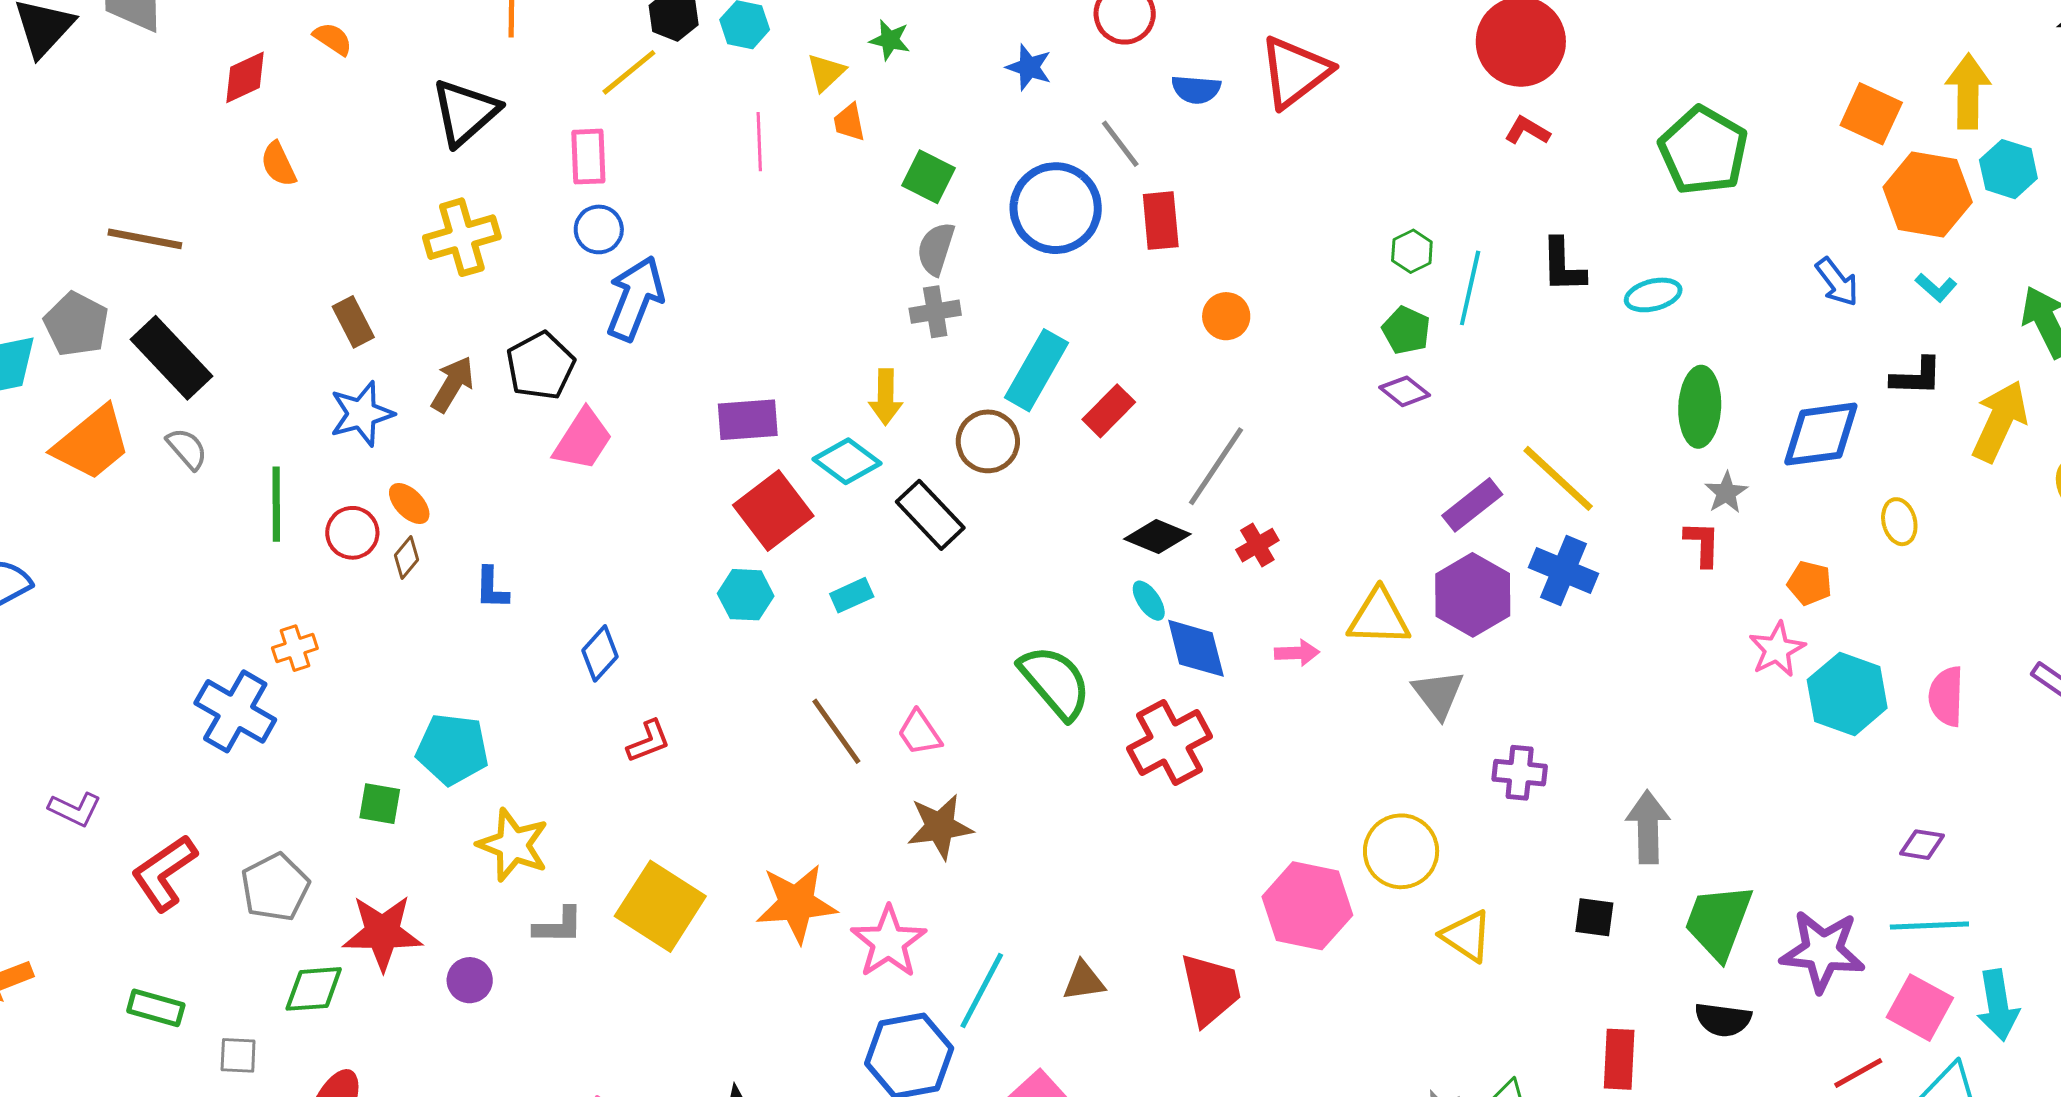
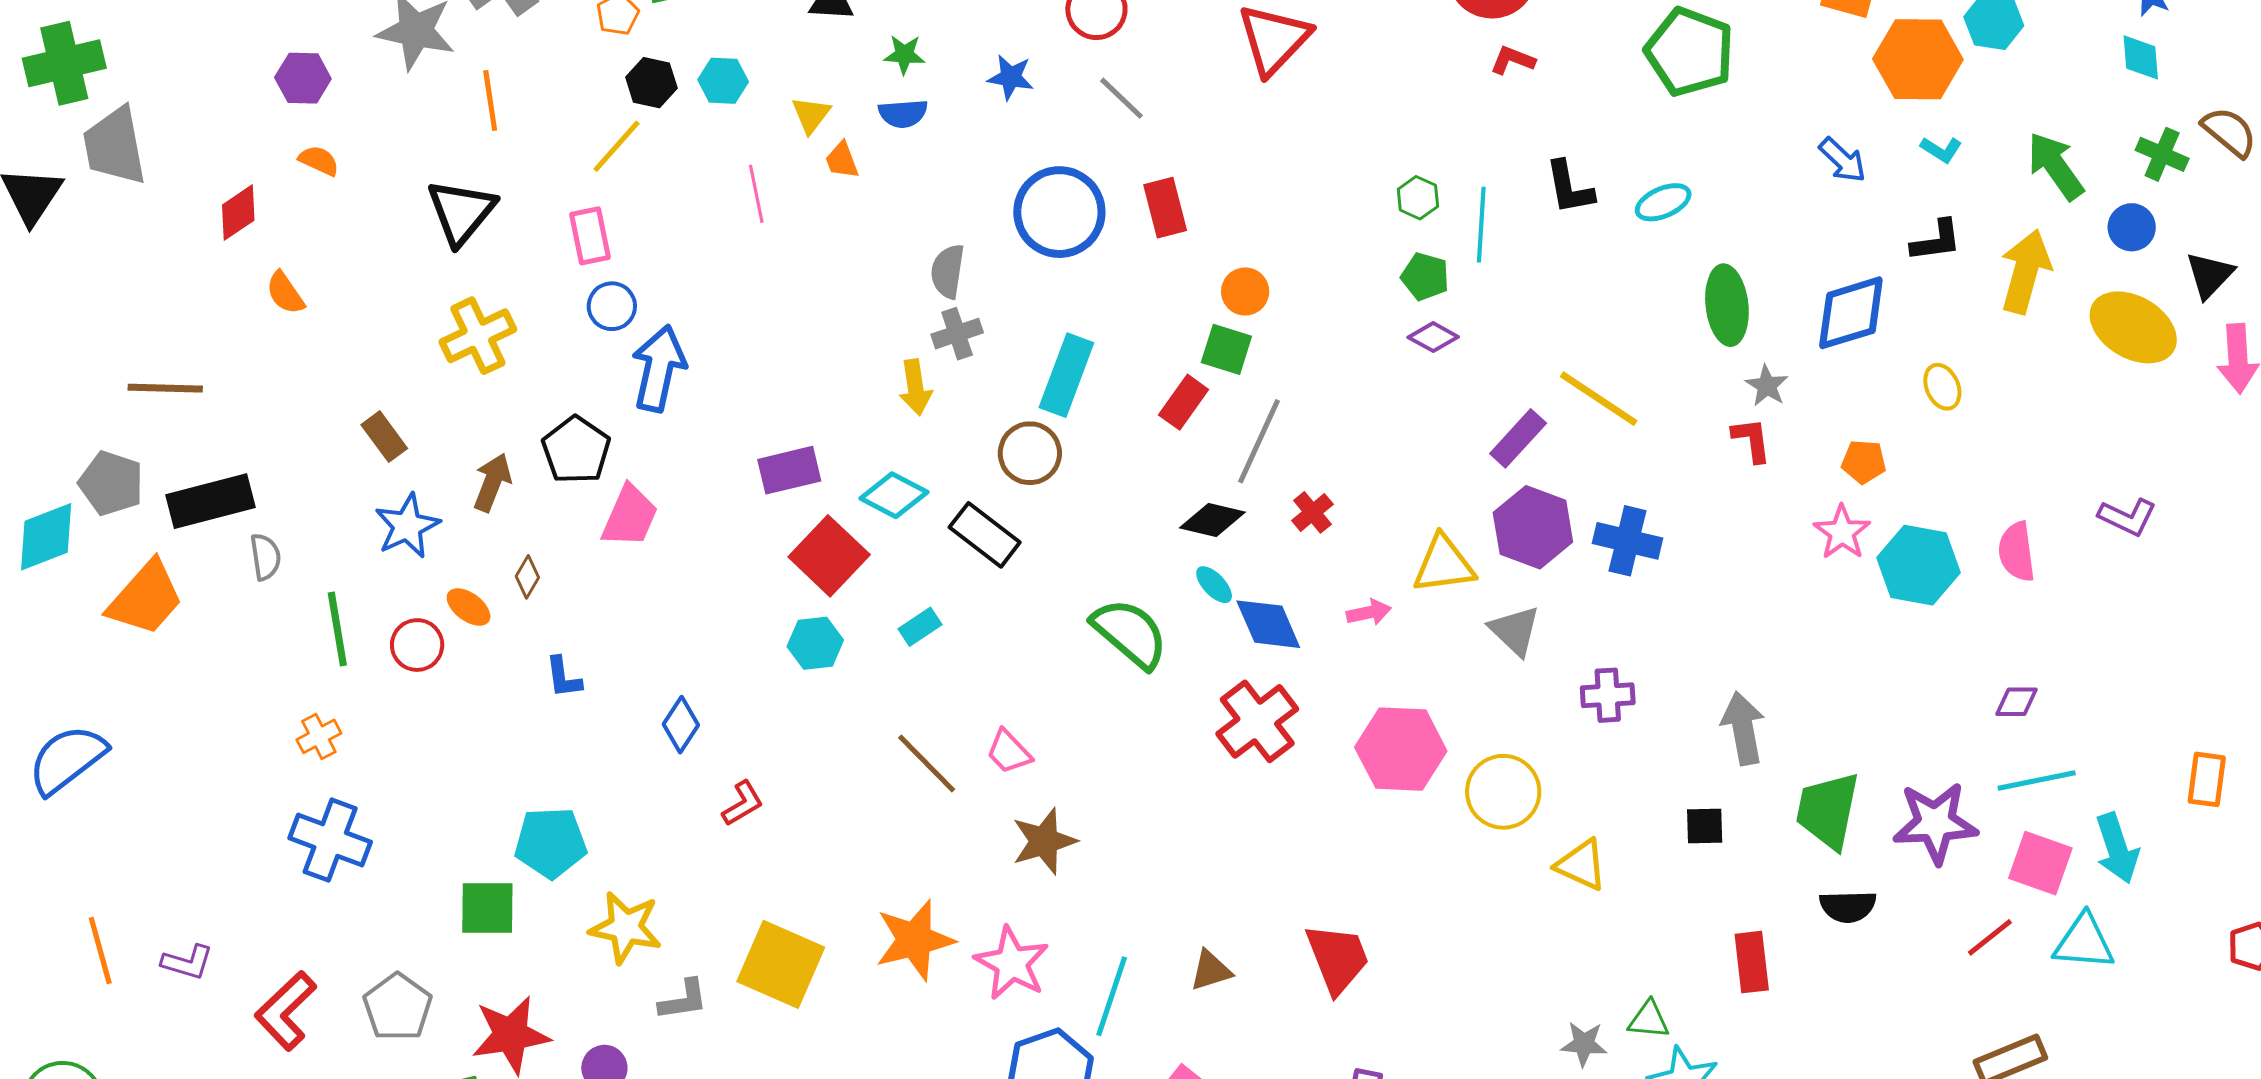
green star: (890, 40) -> (904, 54), moved
blue semicircle: (1196, 89) -> (903, 114), moved
gray line: (1120, 144) -> (1122, 98), moved
green square: (928, 177) -> (1226, 349), moved
black rectangle: (171, 358) -> (211, 501), turned -52
yellow arrow: (886, 397) -> (915, 387), moved
red rectangle: (1109, 411) -> (1184, 402), moved
gray semicircle: (187, 449) -> (265, 557), moved, turned 42
brown diamond: (406, 557) -> (527, 577), moved
blue cross: (1564, 570) -> (1627, 541), moved
orange cross: (295, 648) -> (319, 736), moved
green semicircle: (1055, 682) -> (1130, 633), moved
green square: (380, 804) -> (487, 908), size x1.4
pink hexagon: (1307, 906) -> (1401, 749), moved

